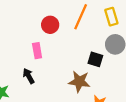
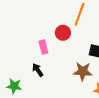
red circle: (50, 25) -> (63, 33), moved

